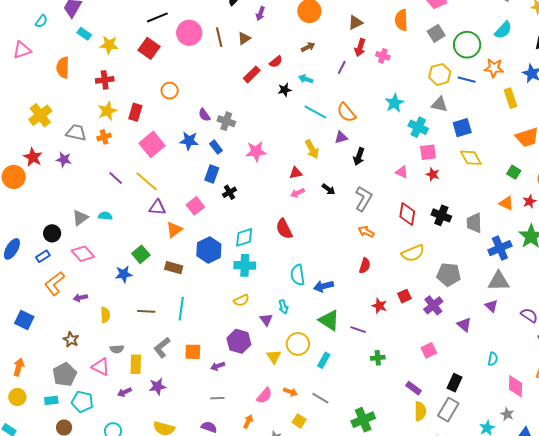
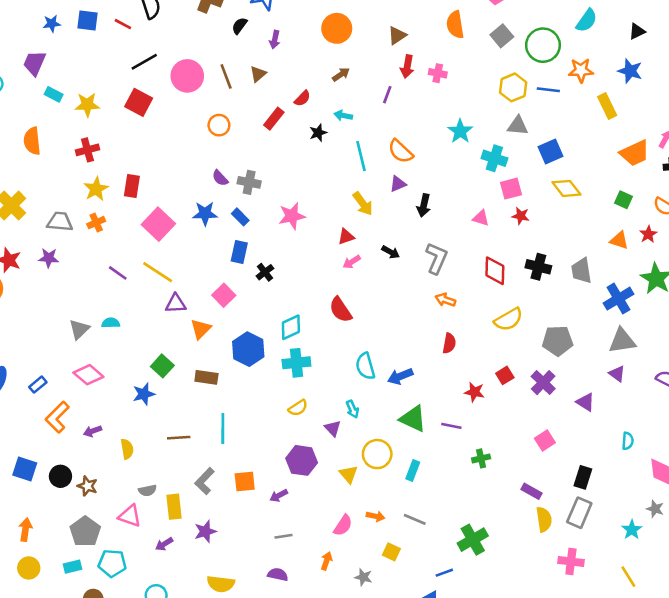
orange circle: (170, 91) -> (219, 125), moved
cyan line: (315, 112) -> (361, 156), turned 55
black circle: (52, 233) -> (60, 476), moved

